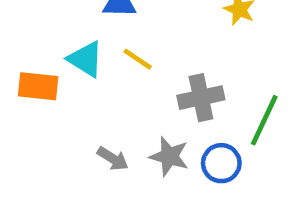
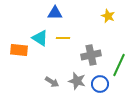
yellow line: (138, 59) -> (63, 38), turned -32

